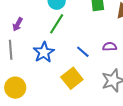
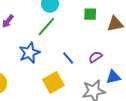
purple semicircle: (110, 47) -> (95, 57), turned -40

